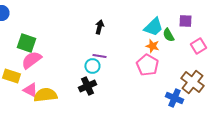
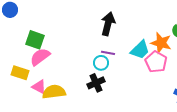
black arrow: (99, 27) -> (108, 24), size x1.6
cyan trapezoid: (153, 27) -> (140, 50), moved
orange star: (152, 46) -> (161, 43), size x1.5

